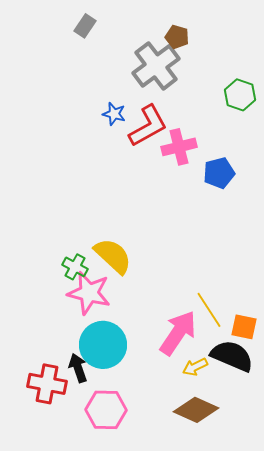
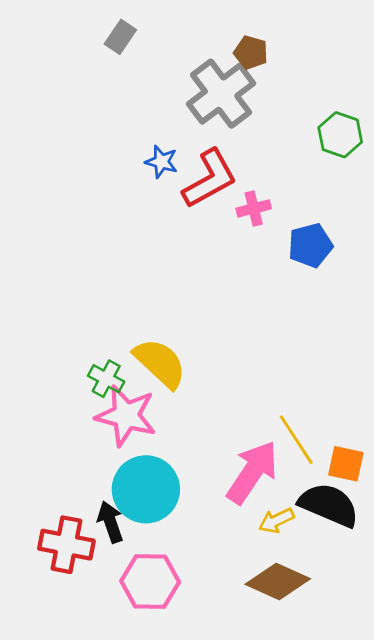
pink cross: (179, 147) -> (254, 208), size x0.7

